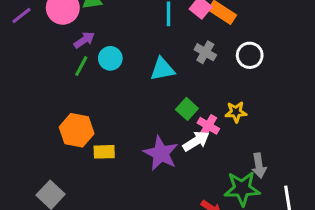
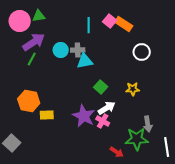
purple arrow: (84, 40) -> (34, 42), size x1.6
gray cross: (205, 52) -> (78, 50), moved, turned -32
cyan circle: (110, 58) -> (61, 50), moved
pink cross: (208, 126) -> (103, 121), moved

